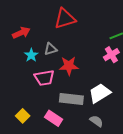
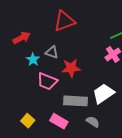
gray triangle: (51, 49) -> (52, 52), turned 40
pink trapezoid: (44, 78) -> (47, 81), turned 35
gray semicircle: (96, 121) -> (93, 122), moved

